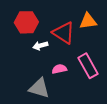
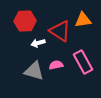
gray triangle: (39, 88) -> (34, 71), moved

